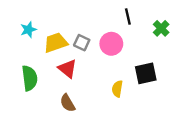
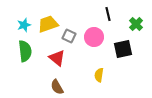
yellow trapezoid: (56, 43) -> (48, 24), moved
black square: (146, 73) -> (123, 49), moved
green semicircle: (30, 78) -> (25, 51), moved

